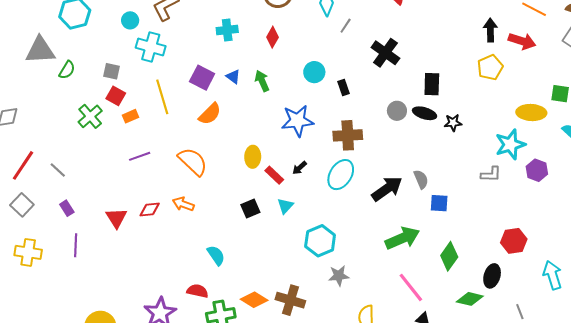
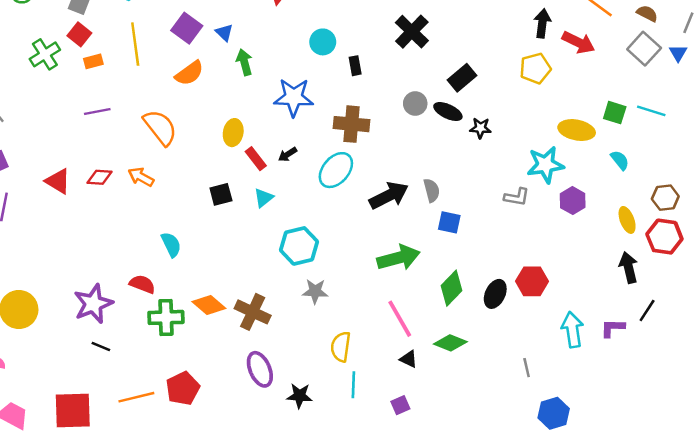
green arrow: (262, 81) -> (244, 62), moved
black rectangle: (432, 84) -> (462, 78), turned 40
red triangle: (116, 218) -> (58, 181), turned -35
black ellipse: (492, 276) -> (495, 294), moved
green diamond: (470, 299) -> (450, 343), moved

